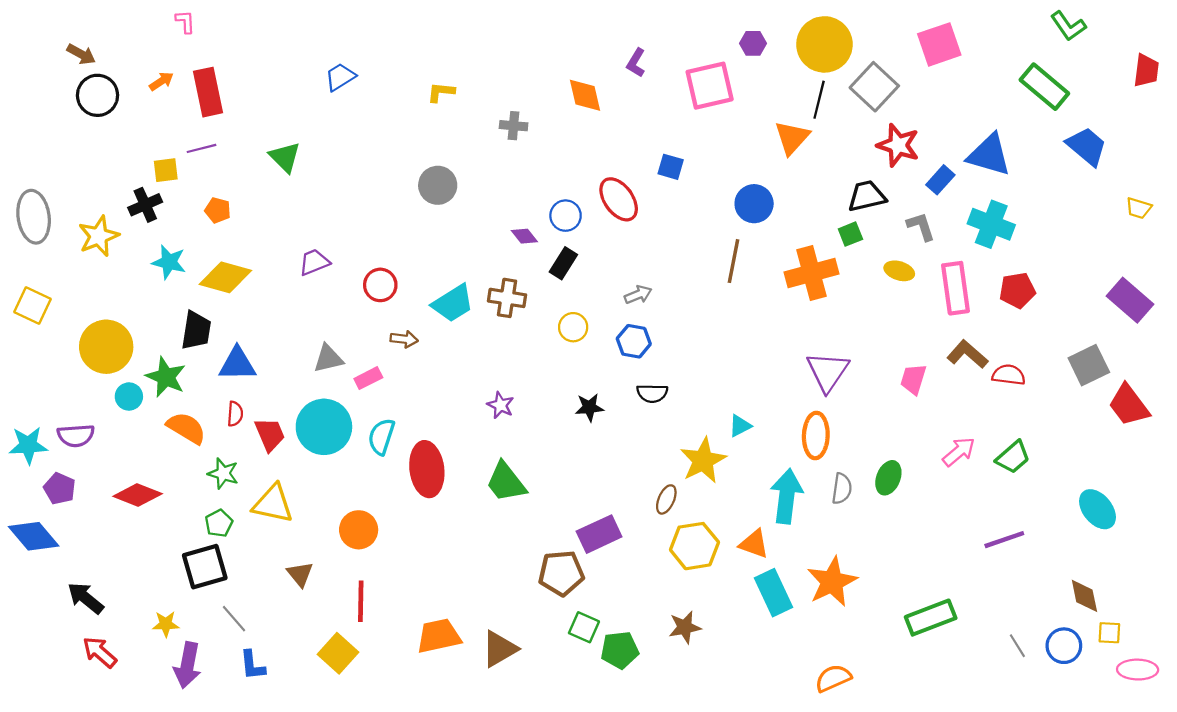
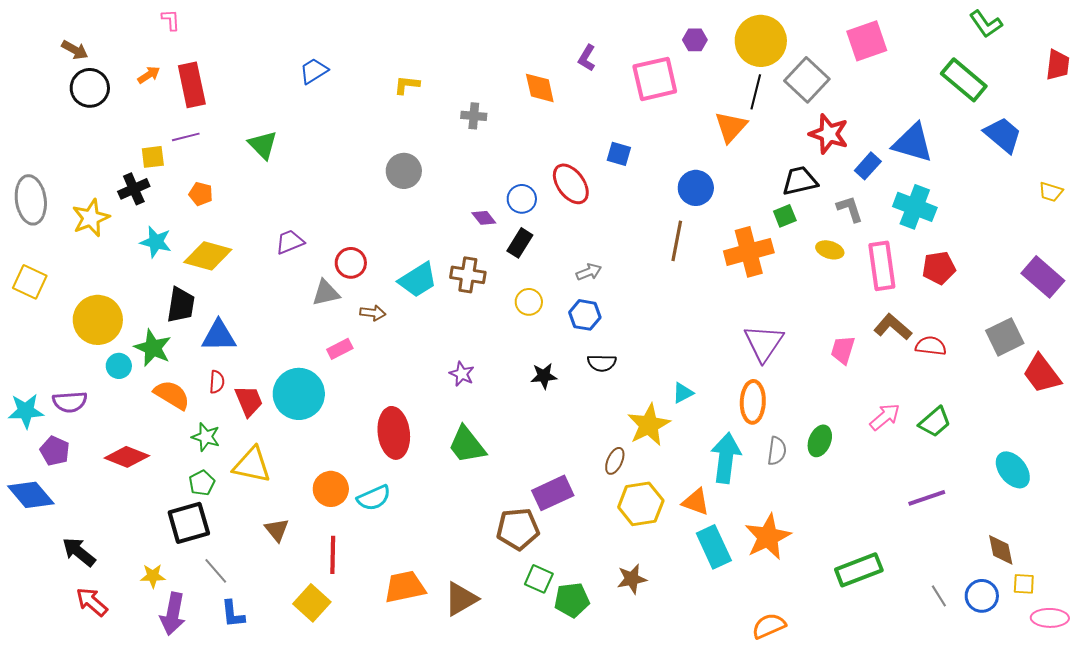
gray triangle: (328, 359) -> (326, 293), moved
cyan semicircle: (381, 437) -> (374, 498), moved, turned -132

